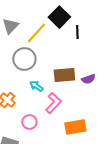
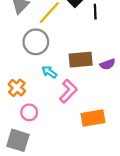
pink circle: (29, 122) -> (29, 112), moved

